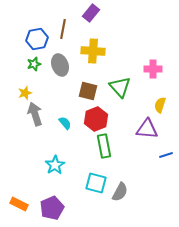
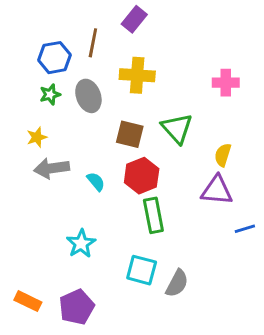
pink cross: (153, 69) -> (226, 83), moved
yellow semicircle: (160, 105) -> (223, 155), moved
gray arrow: (35, 114) -> (52, 168), turned -80

